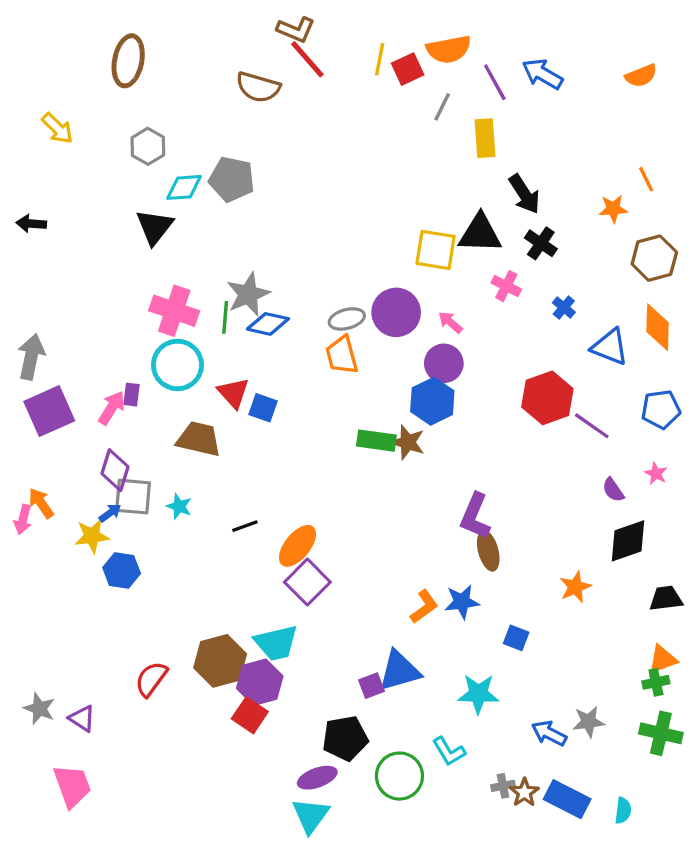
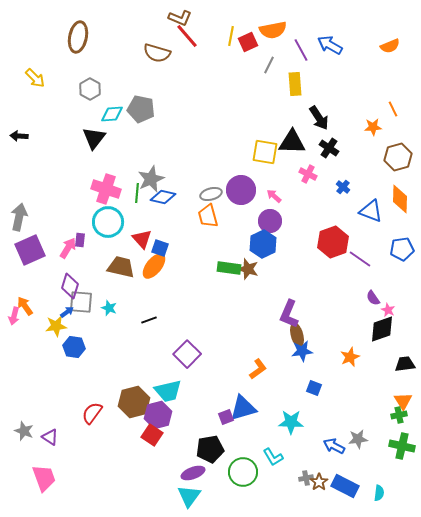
pink star: (656, 474) -> (388, 310), moved
orange ellipse: (297, 546) -> (154, 266), moved
blue star: (462, 602) -> (302, 351), moved
orange triangle: (662, 659) -> (403, 401), turned -42

